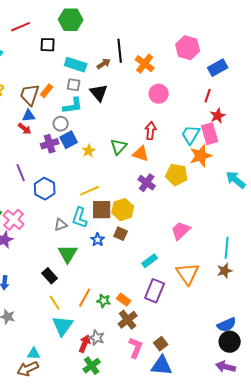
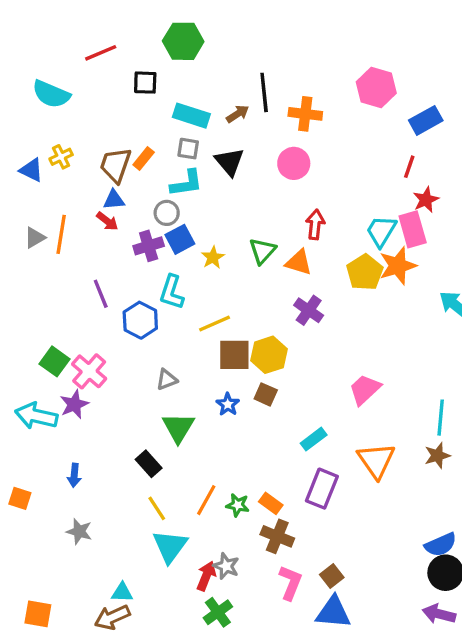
orange cross: (145, 64) -> (305, 114), turned -30
pink circle: (159, 94) -> (294, 163), moved
yellow pentagon: (177, 175) -> (365, 272), moved, turned 30
cyan L-shape: (80, 218) -> (172, 292), moved
brown cross: (128, 320) -> (277, 536), turned -30

